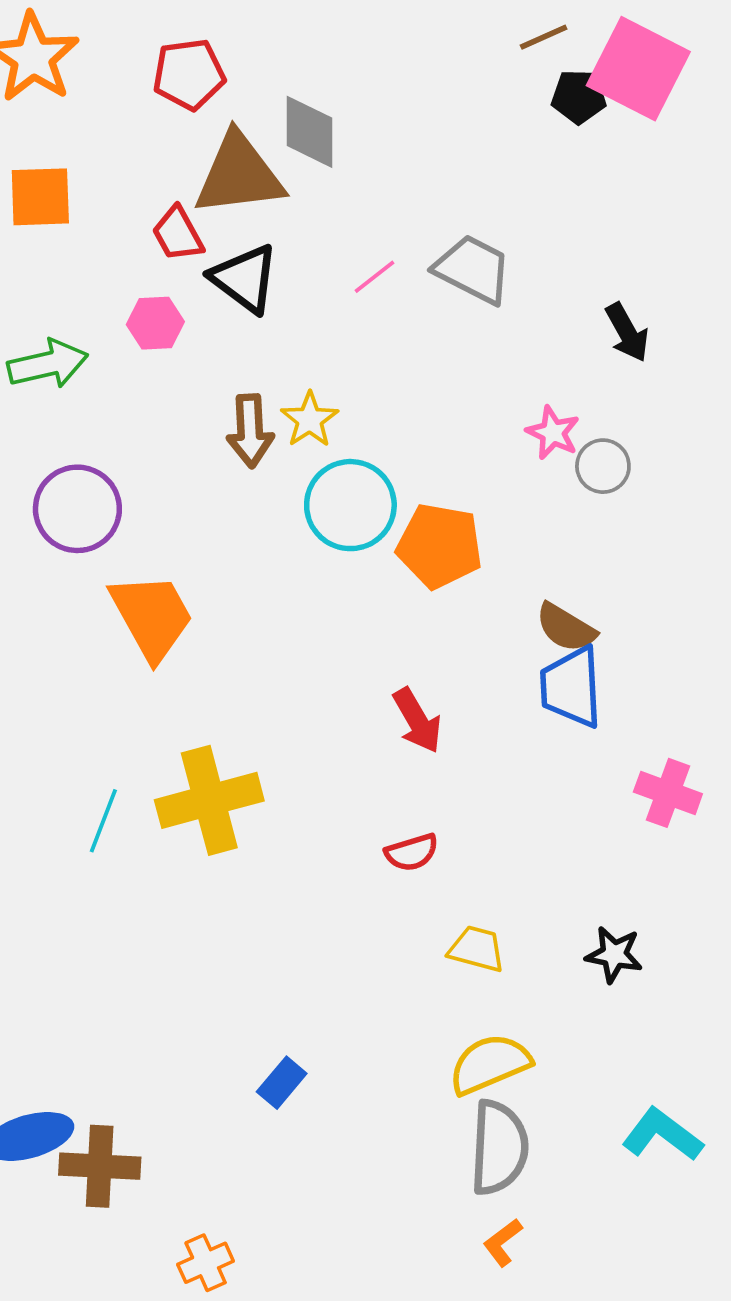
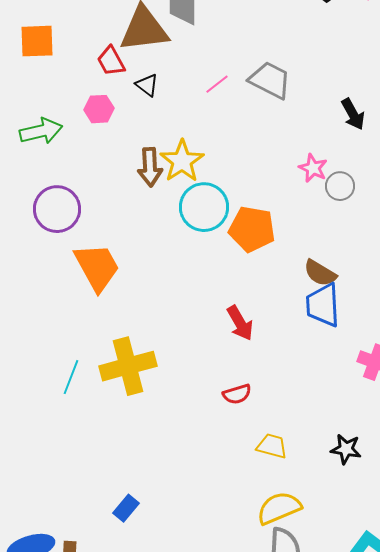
black triangle: (245, 279) -> (147, 85), size x0.6
yellow star: (310, 420) -> (182, 161), size x1.4
blue rectangle: (282, 1083) -> (126, 508), moved

